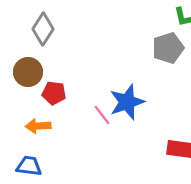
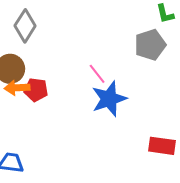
pink line: (102, 115) -> (97, 74), moved
orange arrow: (38, 126) -> (17, 88), moved

